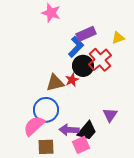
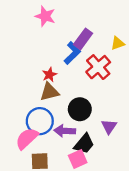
purple rectangle: (86, 34) -> (83, 39), turned -30
black circle: (83, 66) -> (80, 109), moved
red star: (72, 80) -> (50, 75), moved
purple arrow: (69, 130) -> (65, 131), moved

